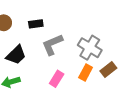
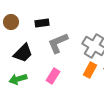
pink rectangle: (57, 79) -> (53, 76), moved

